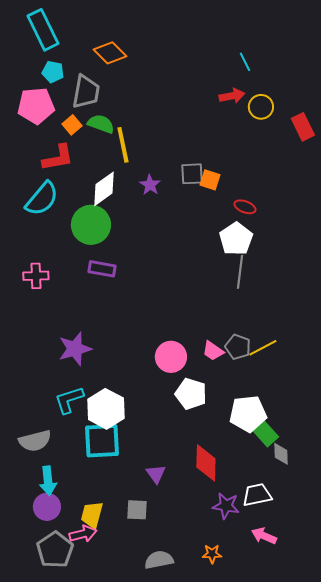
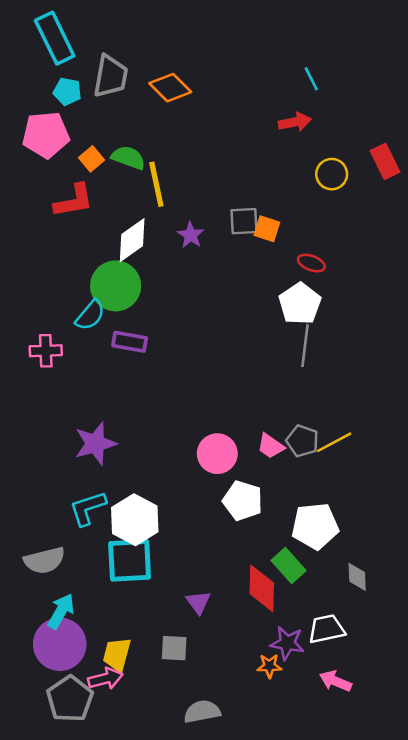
orange diamond: (110, 53) -> (170, 88), moved
gray trapezoid: (86, 92) -> (111, 76), moved
yellow circle: (261, 107) -> (332, 174), moved
cyan semicircle: (42, 199) -> (90, 315), moved, size x0.7
green rectangle: (265, 433) -> (288, 565), moved
cyan arrow: (48, 481) -> (61, 611), turned -144
purple circle: (47, 507) -> (60, 644), size x1.5
orange star: (212, 554) -> (269, 666), moved

